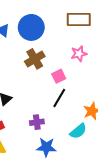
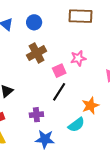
blue circle: (31, 27) -> (34, 22), size x0.6
pink star: (79, 54) -> (78, 58), moved

